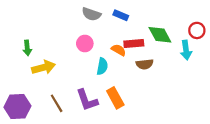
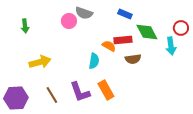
blue rectangle: (121, 15) -> (125, 14), moved
pink circle: (85, 43) -> (69, 21), moved
green arrow: (27, 48) -> (25, 26), moved

